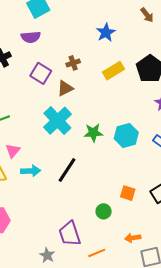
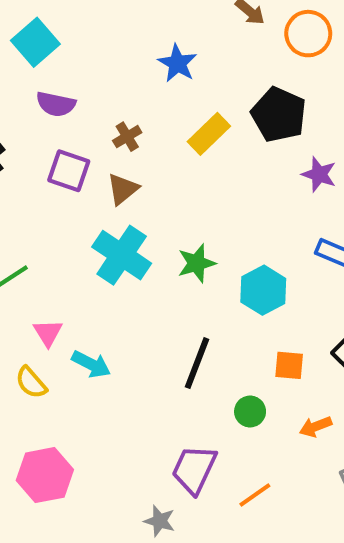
purple semicircle: (31, 37) -> (56, 104), moved, turned 30
cyan hexagon: (126, 135) -> (263, 290), moved
black line: (67, 170) -> (197, 363), moved
cyan arrow: (31, 171) -> (91, 364), turned 42
purple trapezoid: (70, 234) -> (194, 469), turned 56
orange arrow: (133, 238) -> (316, 427), moved

